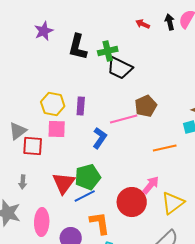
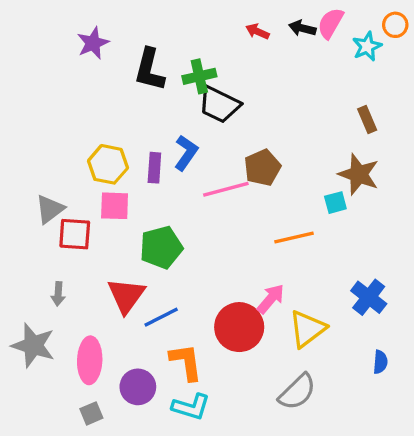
black arrow: (170, 22) -> (302, 28), turned -63
blue L-shape: (100, 138) -> (186, 153), moved
green pentagon: (88, 177) -> (161, 247), moved

